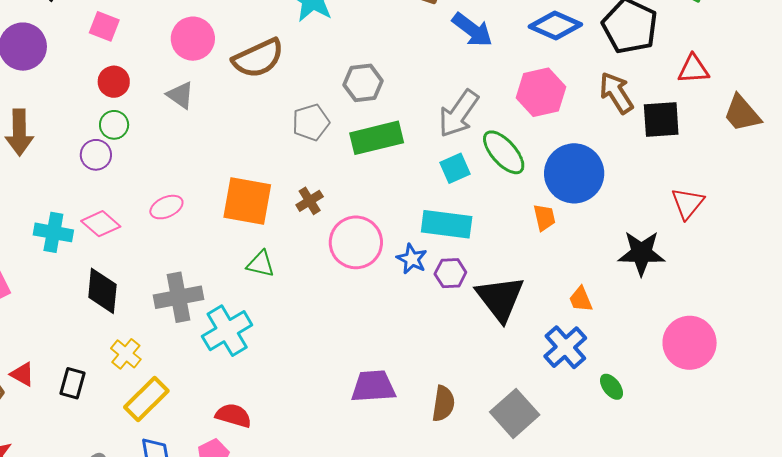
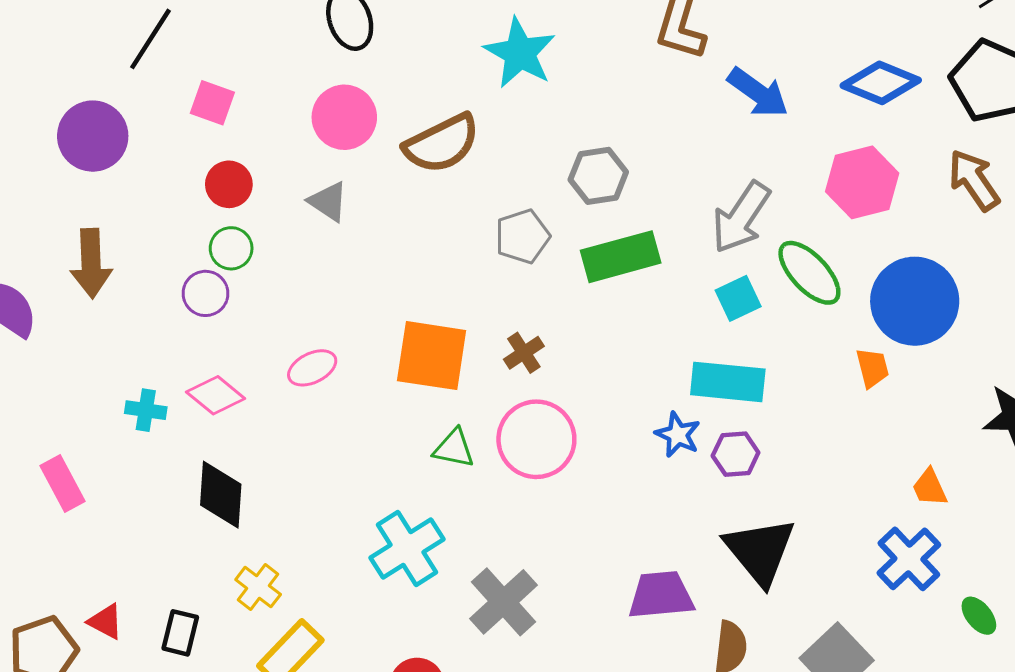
cyan cross: (53, 232) -> (146, 410), size x0.7
pink circle: (356, 242) -> (536, 439), moved
gray cross: (178, 297) -> (503, 602), moved, turned -30
black triangle: (500, 298) -> (760, 551), moved
purple trapezoid: (373, 386) -> (661, 595), moved

